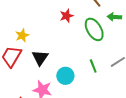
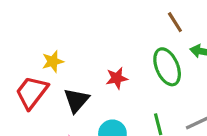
red star: (67, 16) -> (117, 78), moved

